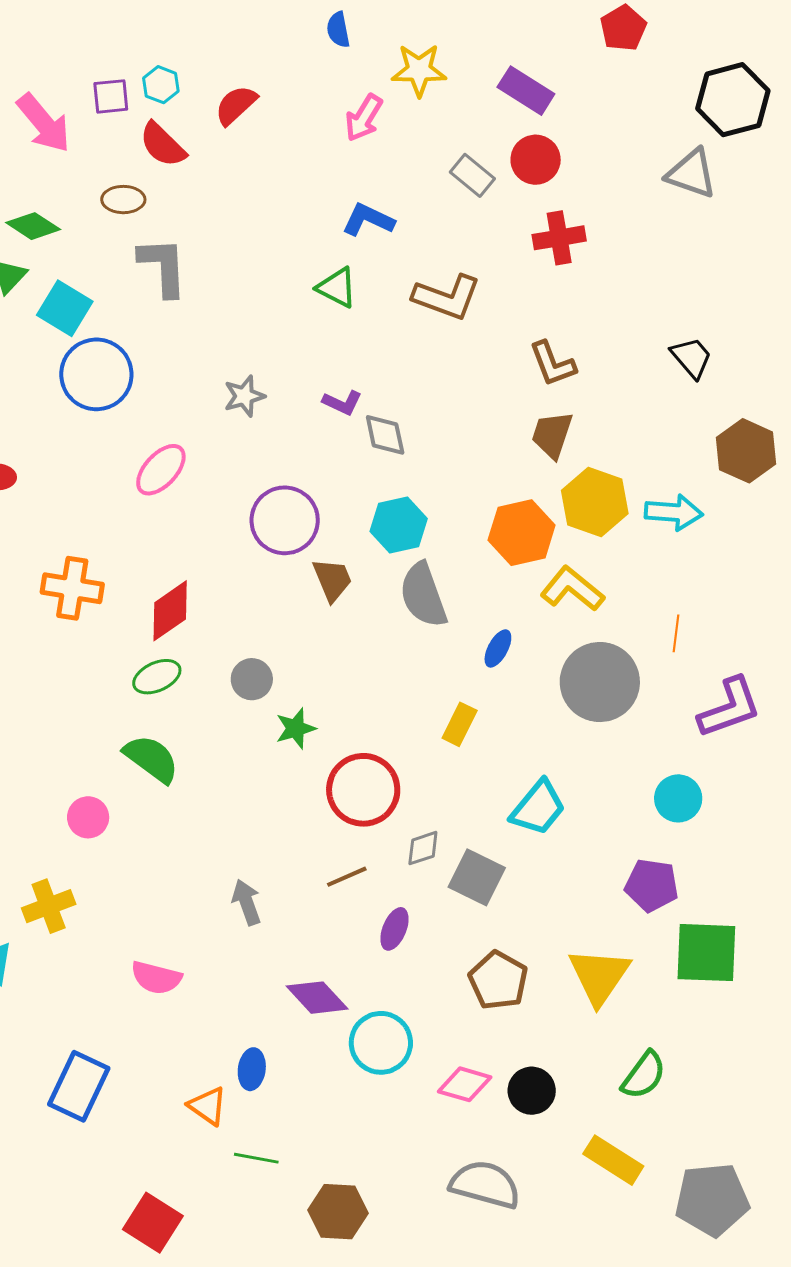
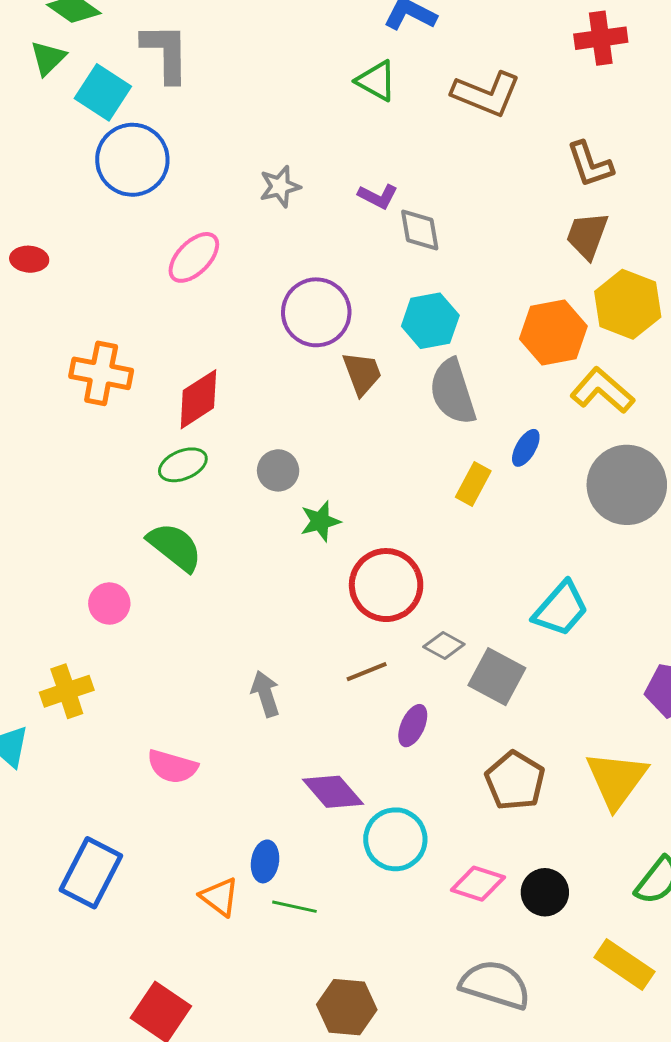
gray L-shape: (163, 267) -> (166, 53), moved
yellow rectangle: (460, 724) -> (473, 484), moved
gray diamond: (423, 848) -> (444, 645), turned 45
green line: (256, 1158) -> (294, 907), moved

